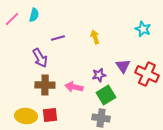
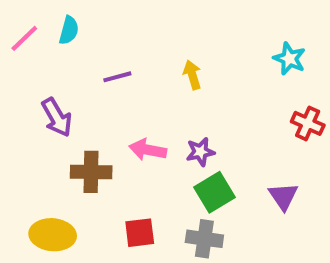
purple arrow: (40, 58) -> (57, 117), moved
purple triangle: (123, 66) -> (283, 196), moved
red cross: (147, 74) -> (308, 123), moved, size x0.7
pink arrow: (74, 87) -> (148, 150), moved
red square: (50, 115) -> (140, 233), moved

